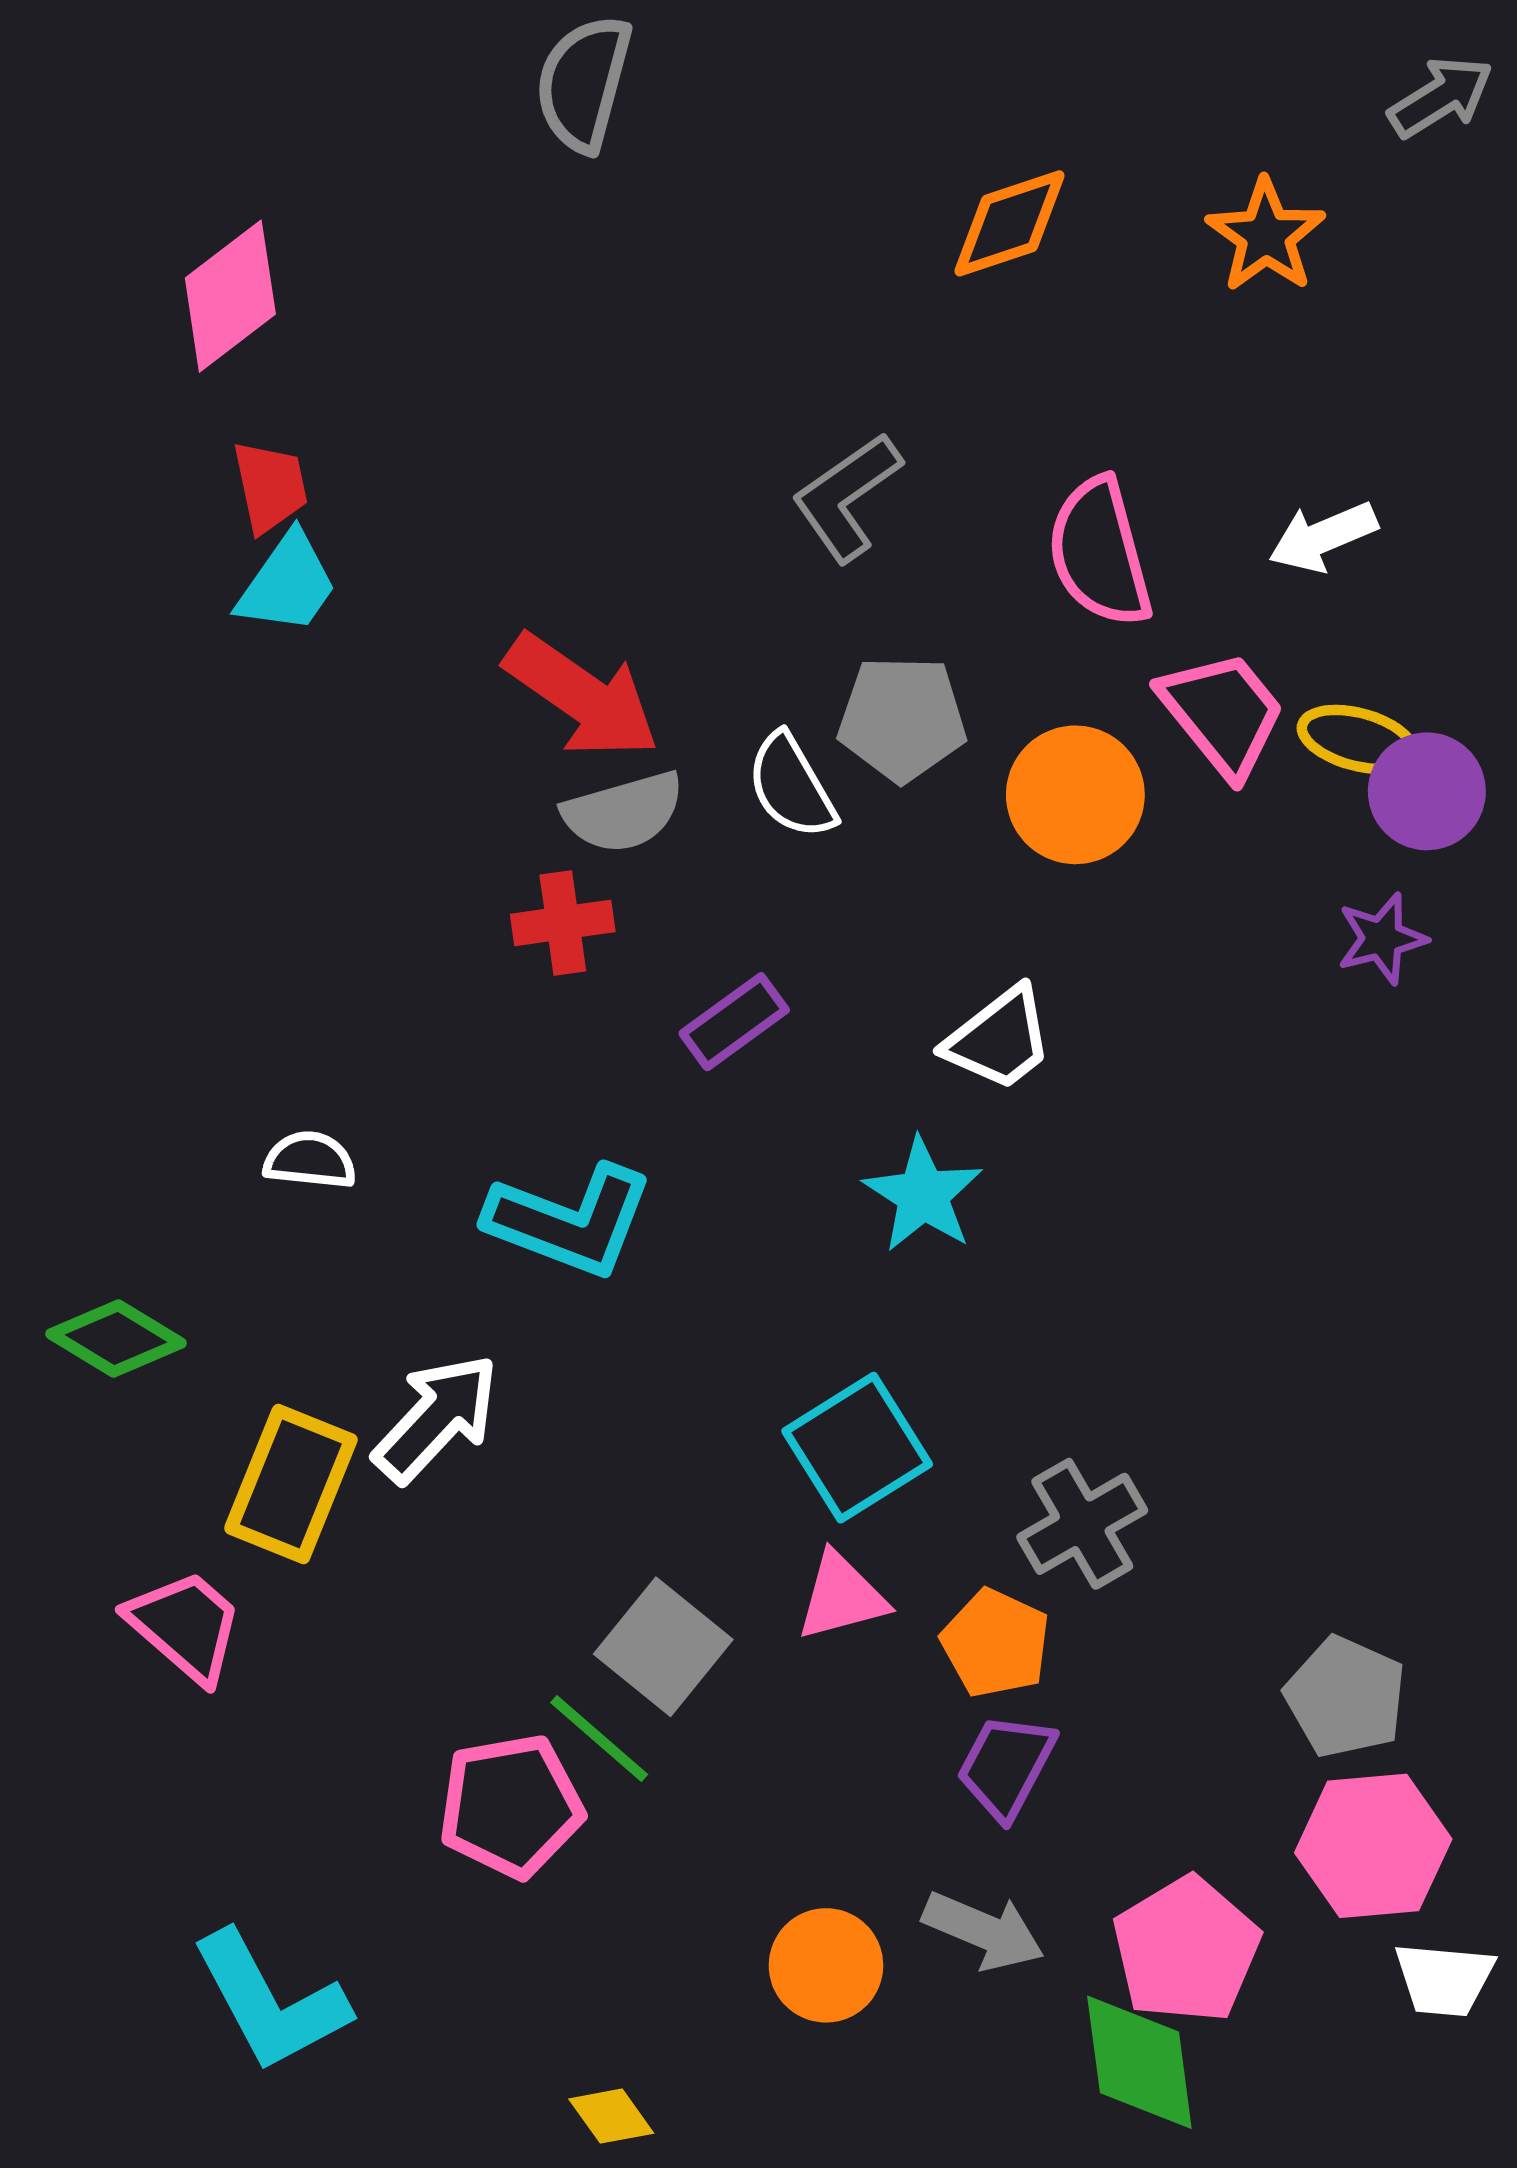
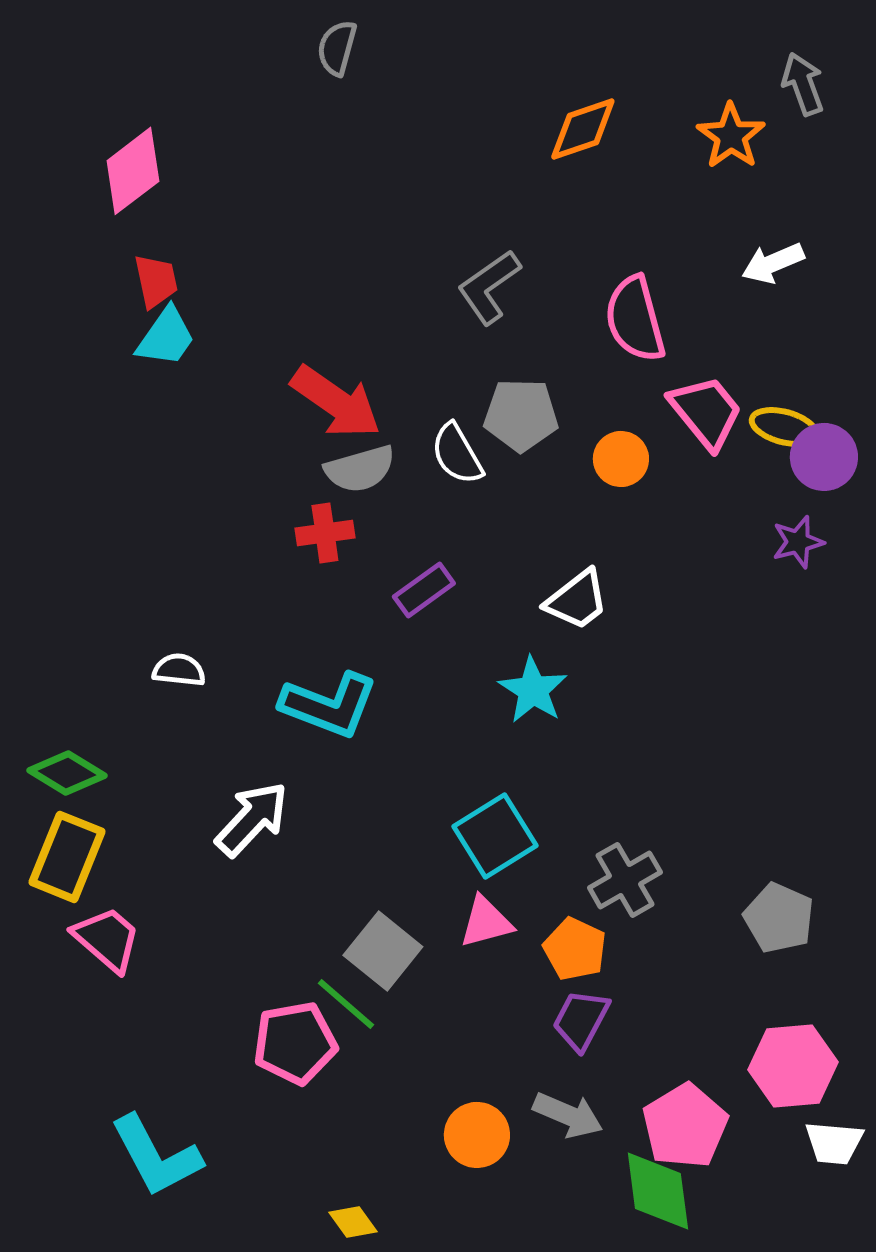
gray semicircle: (584, 83) -> (337, 48), size x0.7
gray arrow: (1441, 97) -> (803, 84), moved, turned -78
white arrow: (1323, 537) -> (773, 263), moved
orange circle: (1075, 795) -> (621, 459), size x0.7
yellow rectangle: (291, 1484) -> (67, 857), moved
gray pentagon: (1345, 1697) -> (779, 918), moved

